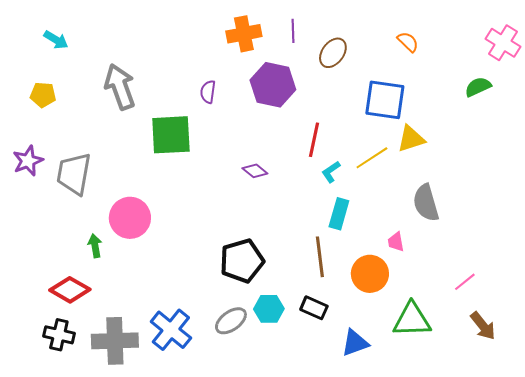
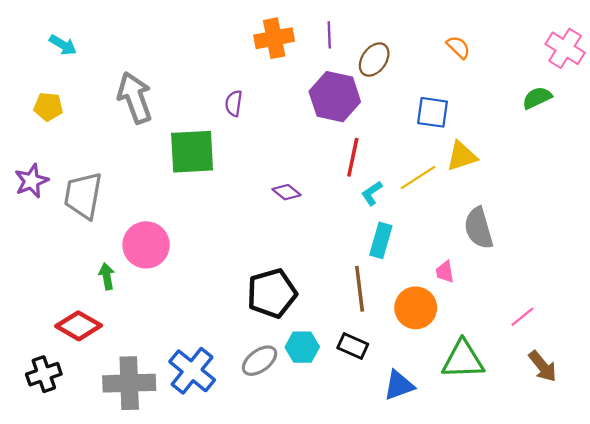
purple hexagon: (273, 85) -> (335, 97), moved
blue square: (385, 100) -> (433, 112), size x0.7
black cross: (59, 335) -> (44, 374), moved, turned -32

